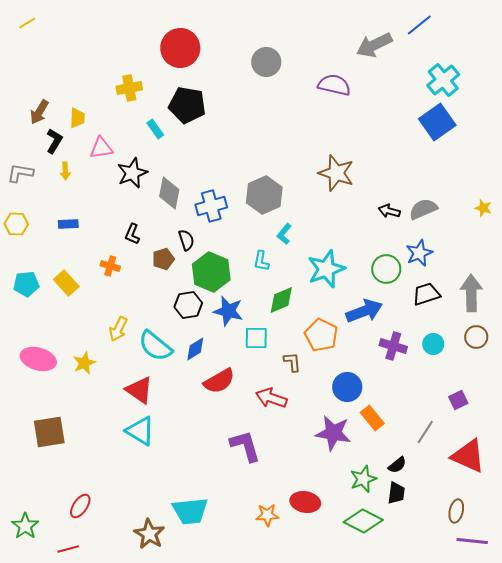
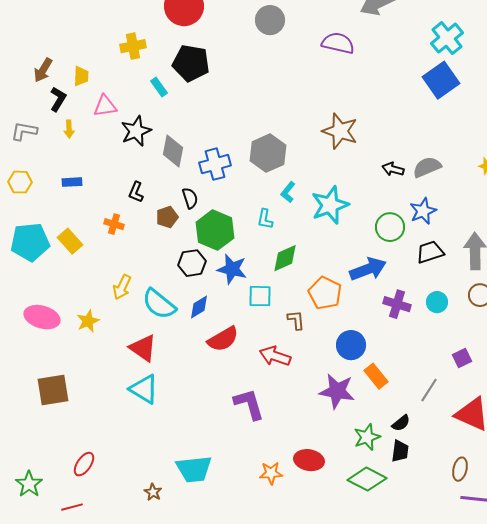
cyan star: (326, 269) -> (330, 205), moved
cyan pentagon: (26, 284) -> (30, 242), size x1.5
brown star: (149, 534) -> (153, 492), size x0.6

